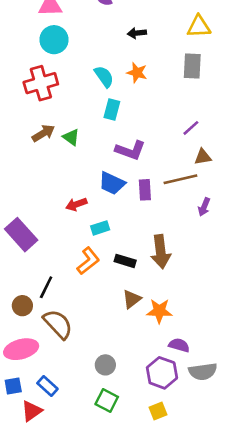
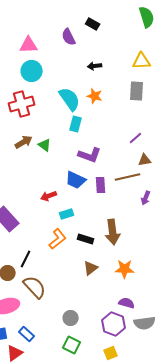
cyan semicircle: (104, 77) -> (70, 99), size x1.4
orange star: (159, 311) -> (125, 269), moved

